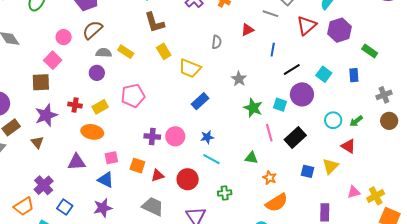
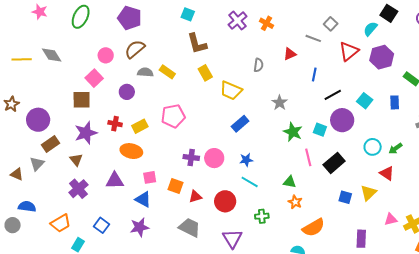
purple circle: (97, 73) -> (127, 92), moved
orange star: (270, 178) -> (295, 202), moved
purple cross: (44, 185) -> (78, 189), moved

